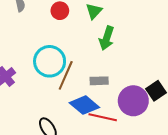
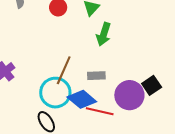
cyan circle: (50, 61) -> (55, 93), moved

